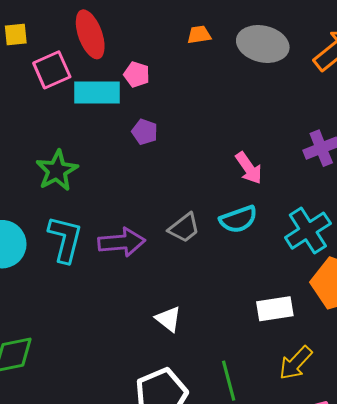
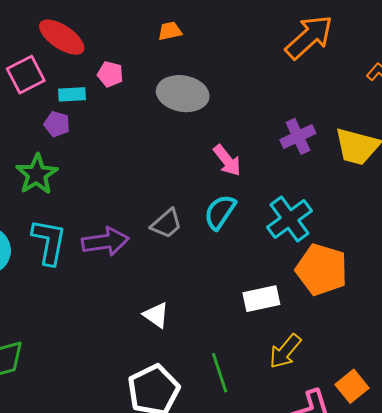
red ellipse: (90, 34) -> (62, 37), turned -33
gray ellipse: (263, 44) -> (183, 94), moved
cyan rectangle: (97, 93) -> (72, 94), size x0.6
purple pentagon: (145, 132) -> (57, 124), moved
cyan semicircle: (238, 219) -> (220, 212), turned 147

